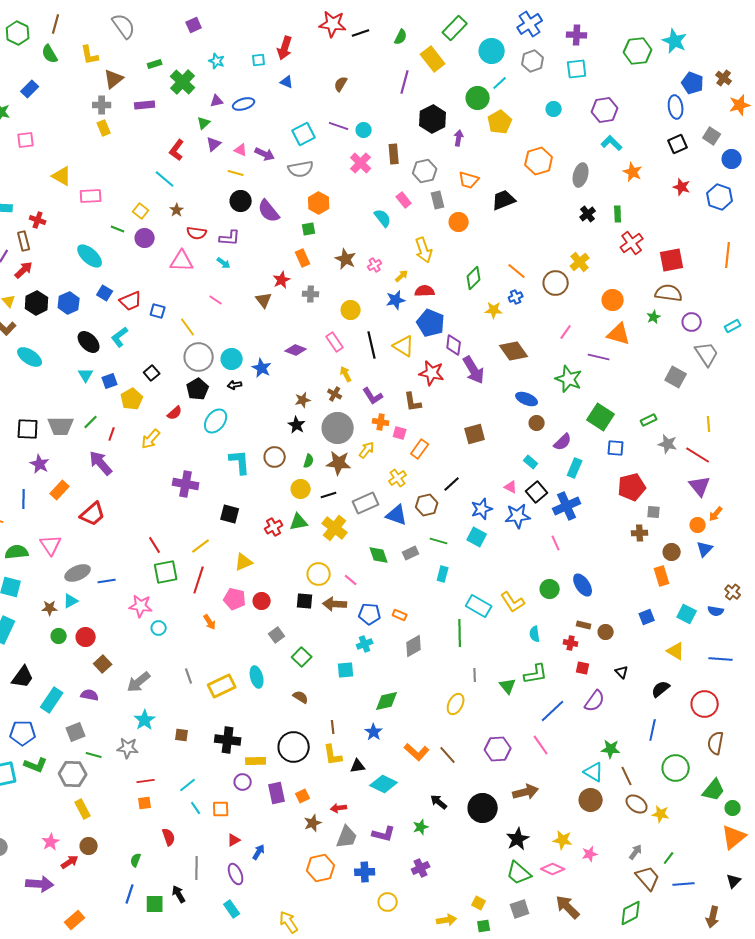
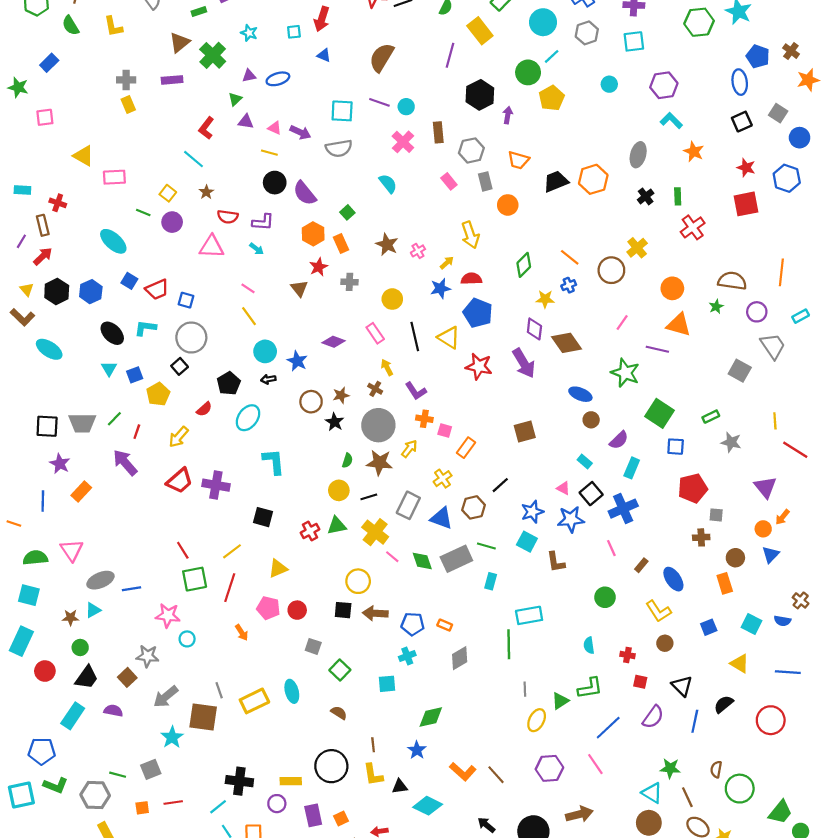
green rectangle: (155, 64) -> (199, 12), moved
brown triangle: (114, 79) -> (180, 43), moved
brown semicircle: (341, 84) -> (382, 57), size x1.8
cyan square: (304, 134) -> (342, 111), turned 30
purple triangle: (214, 144) -> (246, 122), turned 49
orange hexagon: (539, 161) -> (593, 179), moved
orange hexagon: (319, 203) -> (313, 234), moved
cyan semicircle: (383, 218) -> (388, 184), moved
green square: (309, 229) -> (347, 212), turned -32
orange line: (728, 255) -> (781, 272), moved
red square: (672, 260) -> (746, 204), moved
yellow line: (188, 327) -> (249, 316), moved
cyan L-shape: (120, 337) -> (145, 328), turned 45
purple diamond: (454, 345) -> (534, 329), moved
gray circle: (199, 357) -> (191, 338), moved
brown L-shape: (413, 402) -> (556, 562), moved
red line: (698, 455) -> (795, 450), moved
brown circle: (275, 457) -> (311, 402), moved
gray rectangle: (366, 503) -> (408, 505), turned -40
red trapezoid: (93, 514) -> (180, 481), moved
gray rectangle: (411, 553) -> (456, 559), size x1.8
pink line: (351, 580) -> (392, 557), moved
blue ellipse: (583, 585) -> (673, 579), moved
yellow L-shape: (513, 602) -> (658, 611), moved
cyan rectangle: (479, 606) -> (529, 615), turned -40
brown rectangle: (584, 625) -> (641, 565), moved, turned -64
gray square: (277, 635) -> (313, 646), turned -35
red circle: (86, 637) -> (45, 671), moved
black triangle: (622, 672) -> (682, 686), size x1.5
black trapezoid: (23, 677) -> (87, 677), moved
green triangle: (508, 686) -> (560, 701), turned 36
yellow ellipse: (456, 704) -> (537, 720), moved
blue line: (653, 730) -> (695, 721), moved
gray square: (76, 732) -> (151, 769), moved
brown square: (182, 735) -> (203, 717), moved, size x2.0
black cross: (228, 740) -> (239, 781), moved
brown semicircle: (716, 743) -> (716, 769), moved, size x0.7
gray star: (128, 748) -> (148, 656), moved
orange square: (145, 803) -> (142, 808), moved

